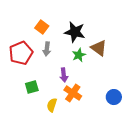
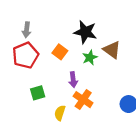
orange square: (42, 27) -> (60, 52), moved
gray arrow: (47, 49) -> (27, 30), moved

